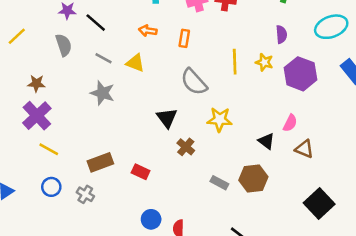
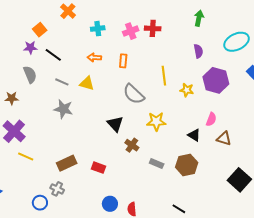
yellow star: (264, 62) -> (187, 90), moved
brown star: (36, 83) -> (12, 98), moved
gray rectangle: (219, 183) -> (157, 163), moved
blue circle: (51, 187) -> (40, 203), moved

